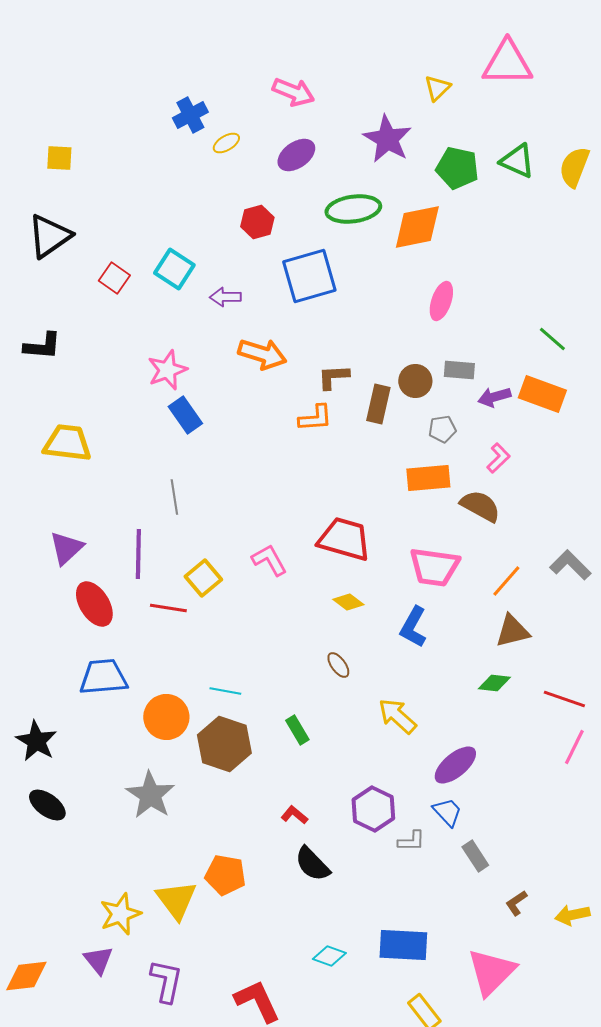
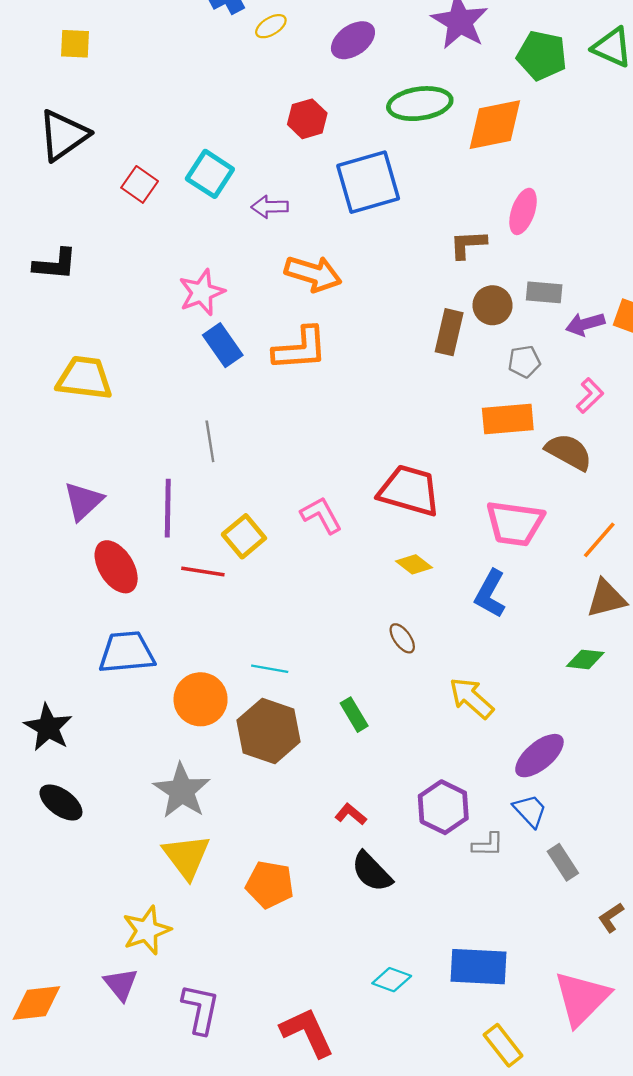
brown L-shape: (333, 377) -> (468, 244), moved
orange L-shape: (315, 418) -> (300, 349), moved, size x1.4
yellow triangle: (176, 900) -> (186, 856), moved

